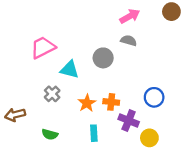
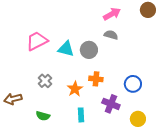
cyan triangle: (70, 70) -> (66, 49), moved
orange cross: (111, 102) -> (96, 79), moved
yellow circle: (149, 138) -> (138, 119), moved

